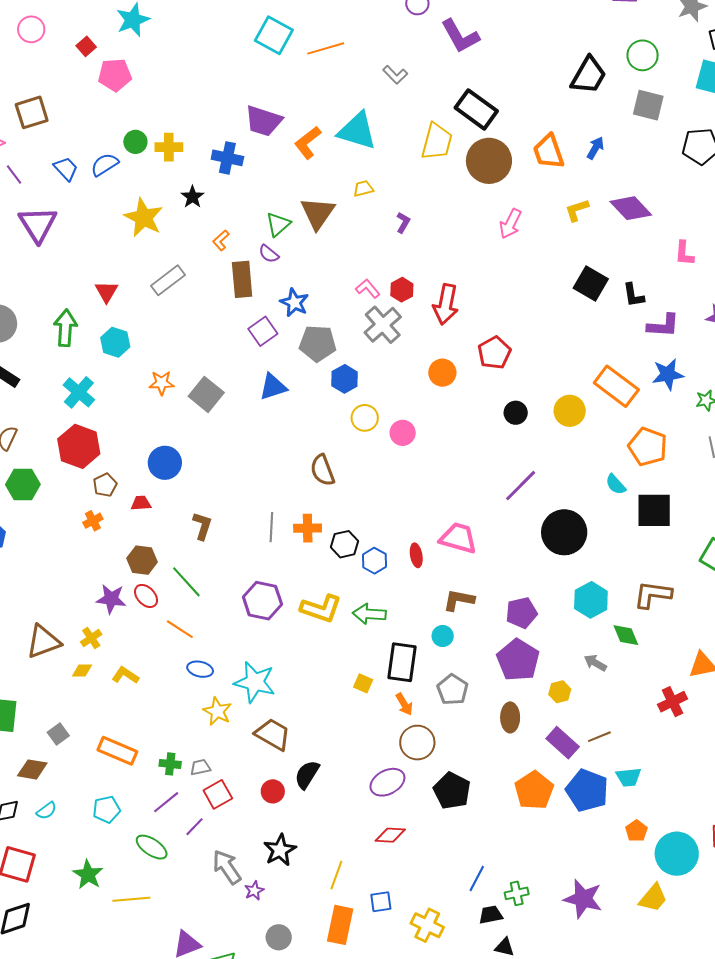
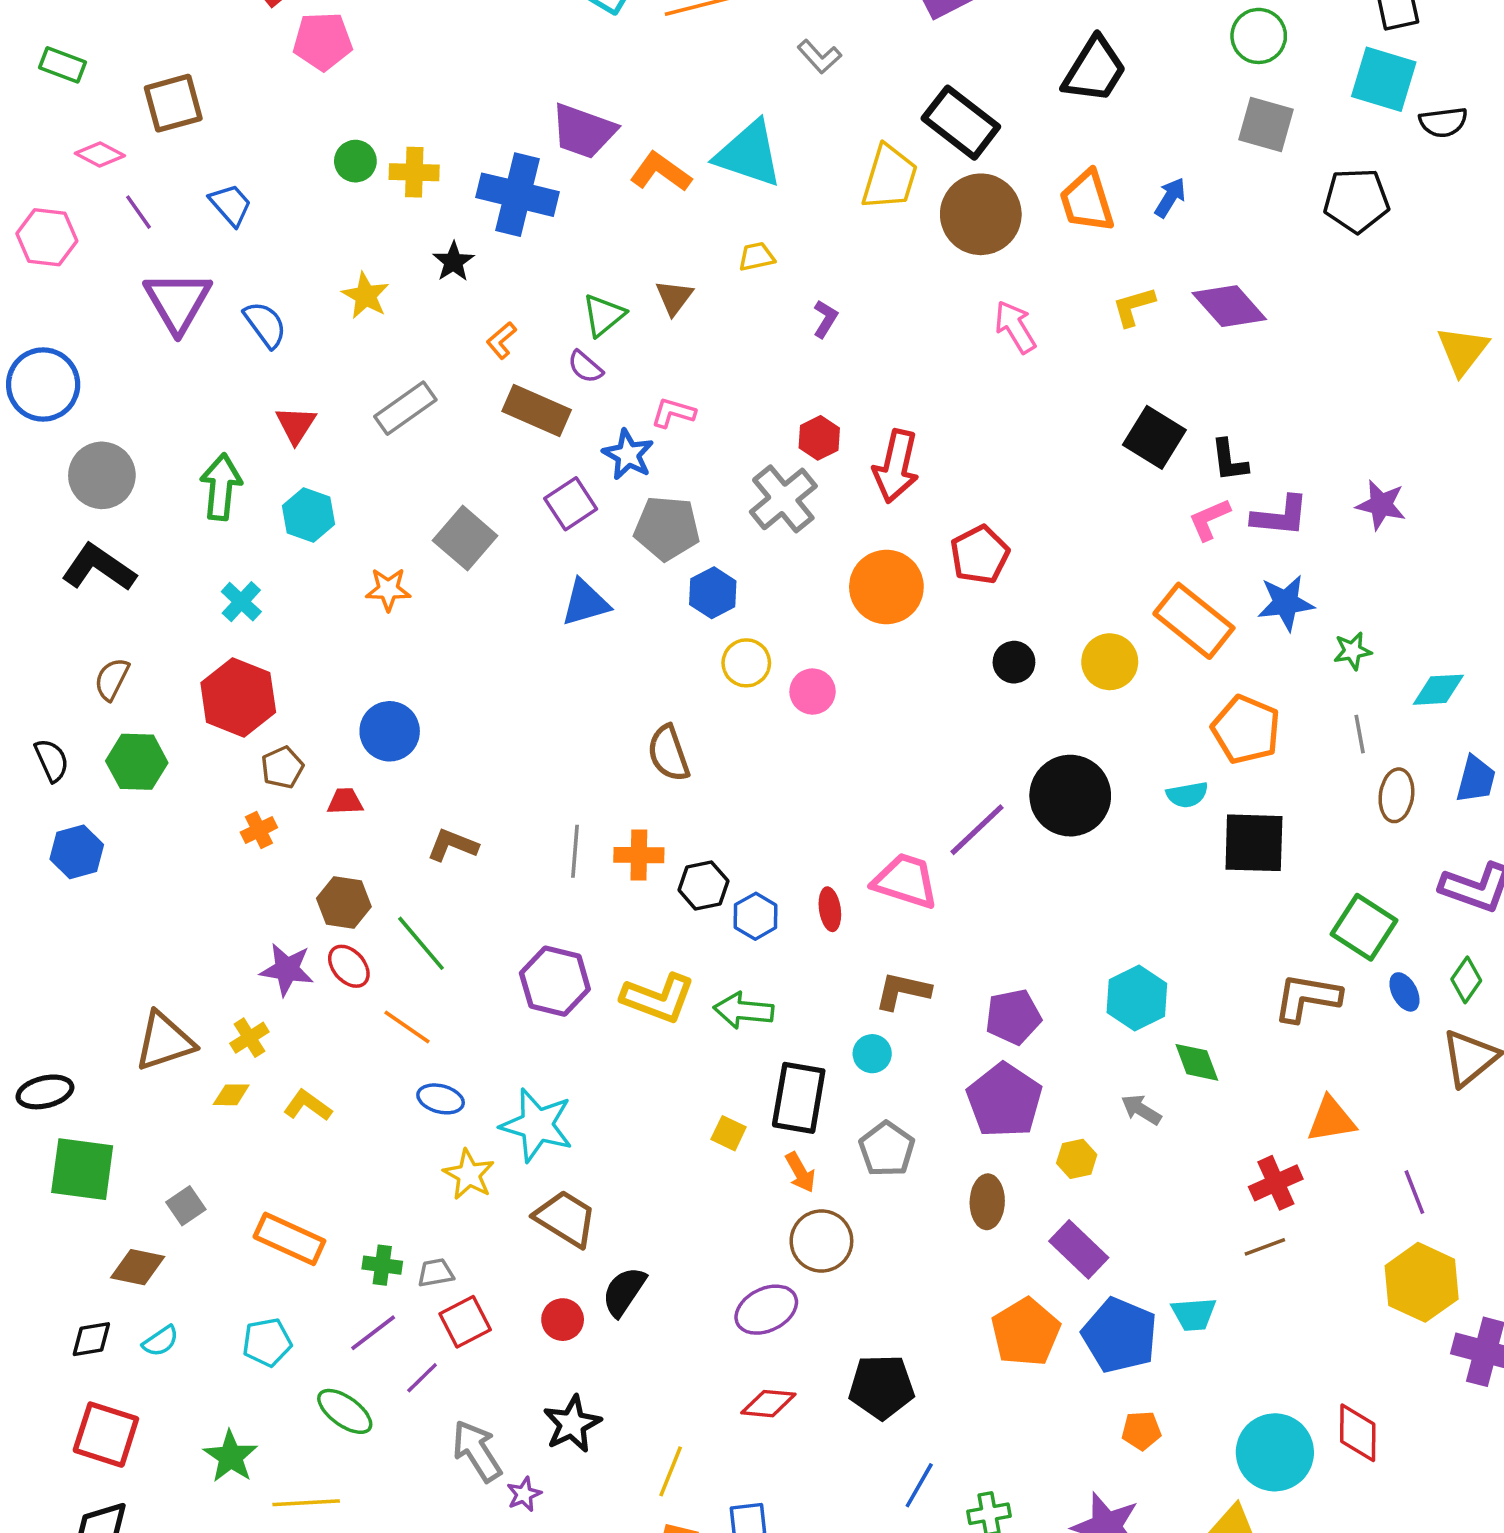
black trapezoid: (589, 75) -> (1095, 70), moved
orange L-shape: (308, 143) -> (661, 172), turned 72
blue cross: (227, 158) -> (518, 195), size x1.4
blue semicircle: (105, 165) -> (265, 324), moved, turned 84
brown triangle: (318, 213) -> (674, 297), size x0.6
yellow star: (144, 218) -> (366, 296), size x0.7
pink arrow: (510, 224) -> (1015, 327), turned 120
pink L-shape: (684, 253) -> (1209, 519), moved, turned 60
brown rectangle: (242, 279) -> (537, 411), turned -63
pink L-shape: (368, 289) -> (673, 413), moved, turned -35
orange circle: (442, 373) -> (886, 587), size x1.5
cyan cross: (79, 392) -> (241, 602), size x0.7
gray square: (206, 394) -> (465, 538), moved
cyan semicircle: (616, 484) -> (1187, 795), turned -60
purple line: (521, 486) -> (977, 830), moved
brown L-shape: (202, 526) -> (453, 845), turned -88
black circle: (564, 532) -> (1070, 796), moved
brown L-shape: (653, 595) -> (1307, 998), moved
brown line: (599, 737) -> (1265, 1247), moved
black pentagon: (452, 791) -> (881, 1387), moved, turned -30
orange pentagon: (636, 831) -> (1141, 1431), moved, turned 30

